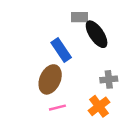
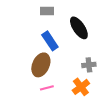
gray rectangle: (79, 17) -> (47, 11), moved

